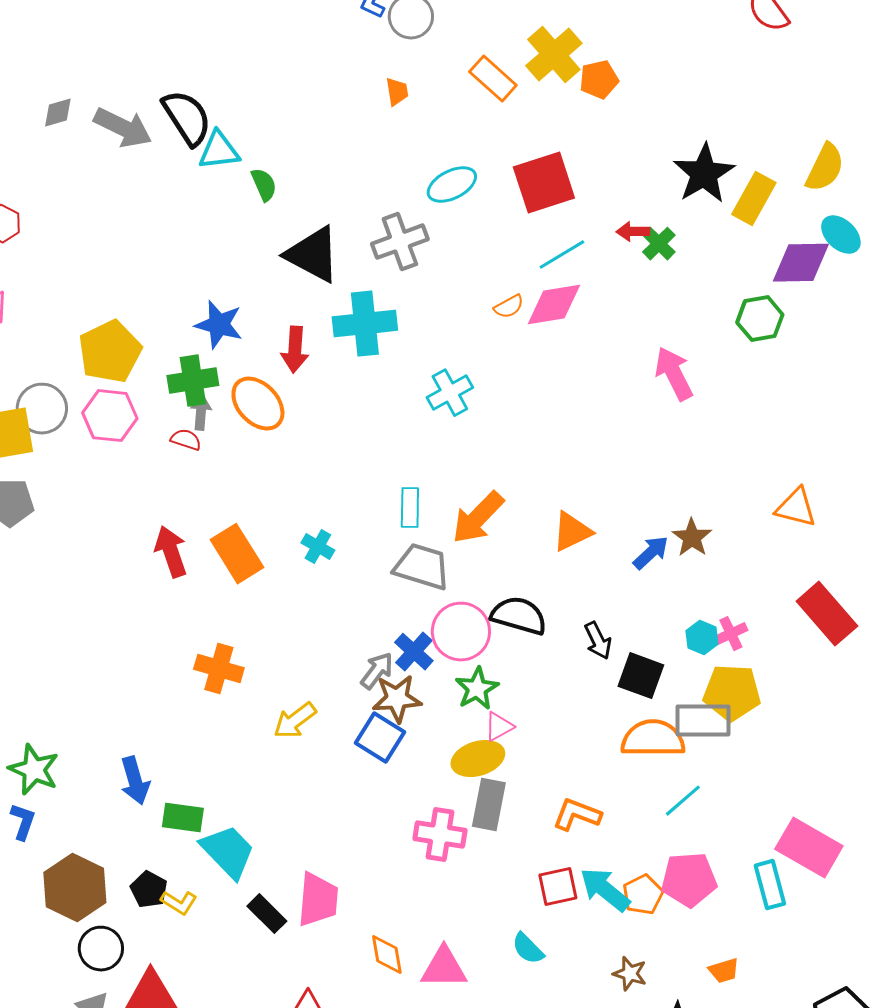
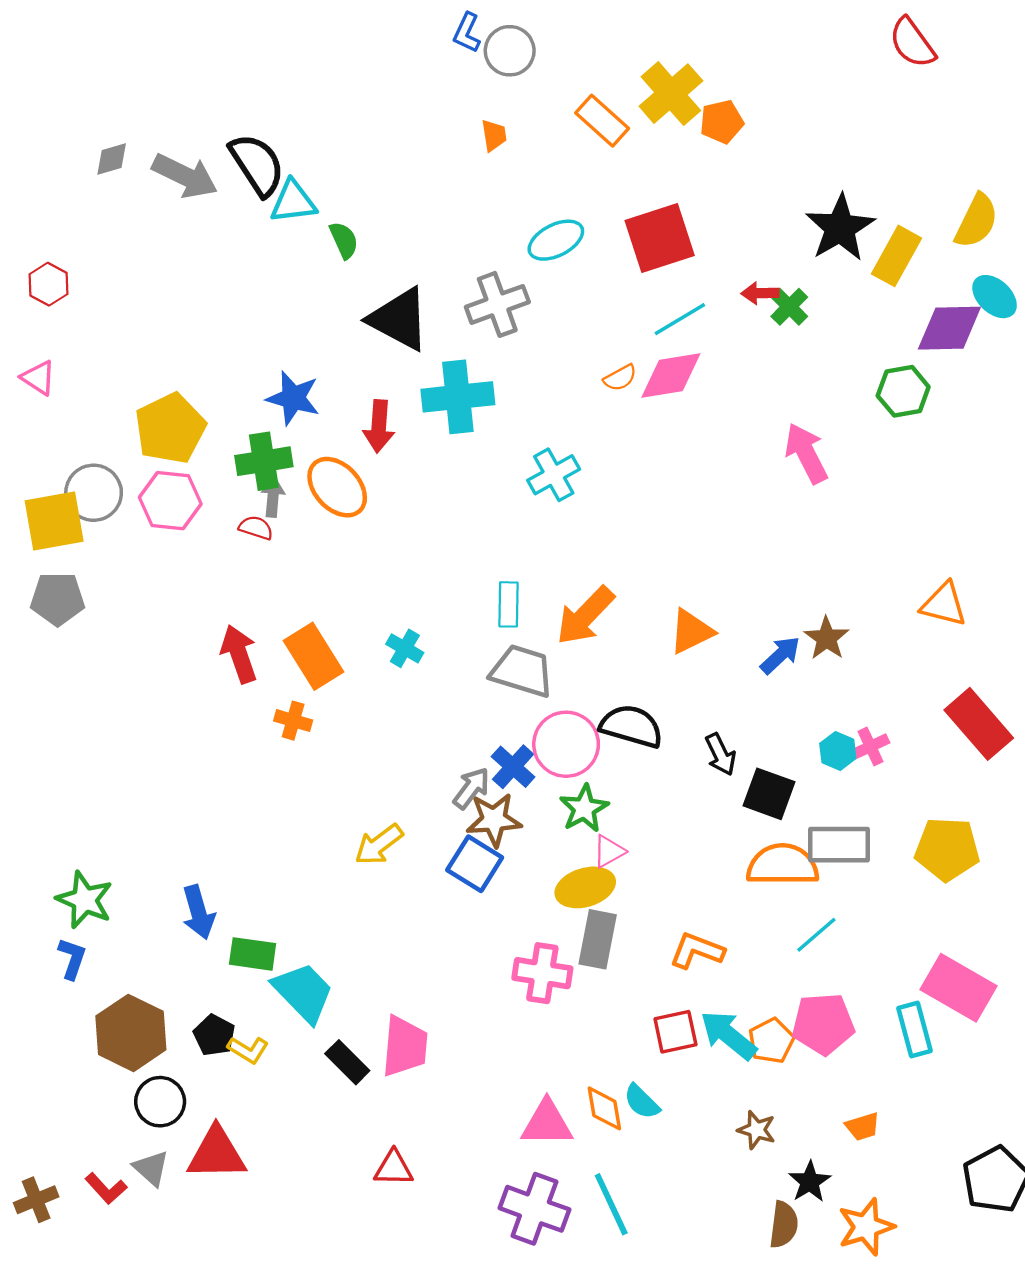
orange cross: (219, 669) -> (293, 721), moved, size x0.7
yellow pentagon: (732, 693) -> (947, 849), moved
orange diamond: (387, 955) -> (604, 1108), moved

